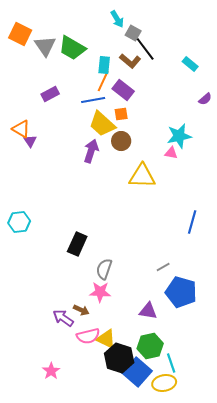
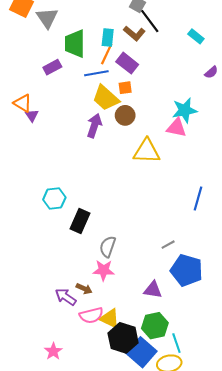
green trapezoid: (72, 48) -> (75, 44), moved, turned 60
pink triangle: (171, 153) -> (176, 128), size x1.5
cyan hexagon: (19, 222) -> (54, 198), moved

